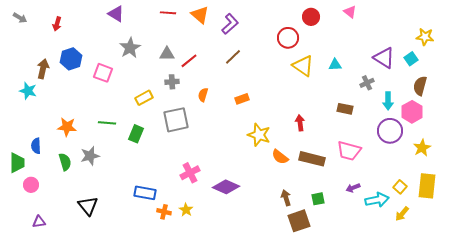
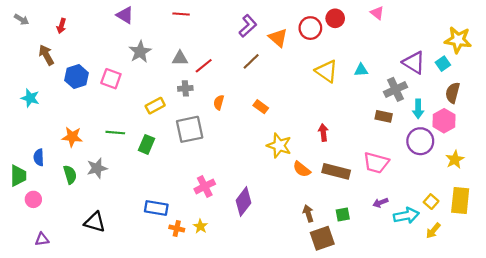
orange triangle: (200, 15) -> (278, 38), moved
yellow star: (425, 37) -> (458, 40), size x1.4
red circle: (288, 38) -> (310, 28), moved
blue hexagon: (71, 59) -> (76, 77), moved
brown arrow: (43, 69) -> (46, 55), moved, turned -42
gray cross: (367, 83) -> (396, 89), size x1.5
orange rectangle: (242, 99) -> (261, 107), turned 56
brown rectangle: (345, 109) -> (384, 116), moved
purple diamond: (226, 187) -> (244, 202), turned -76
black triangle: (88, 206) -> (95, 222), turned -35

